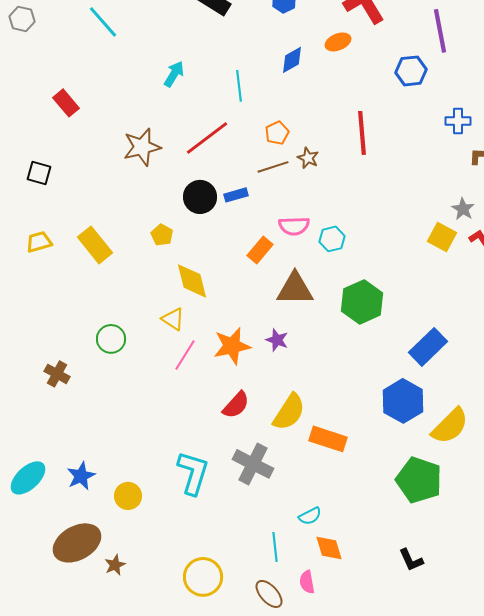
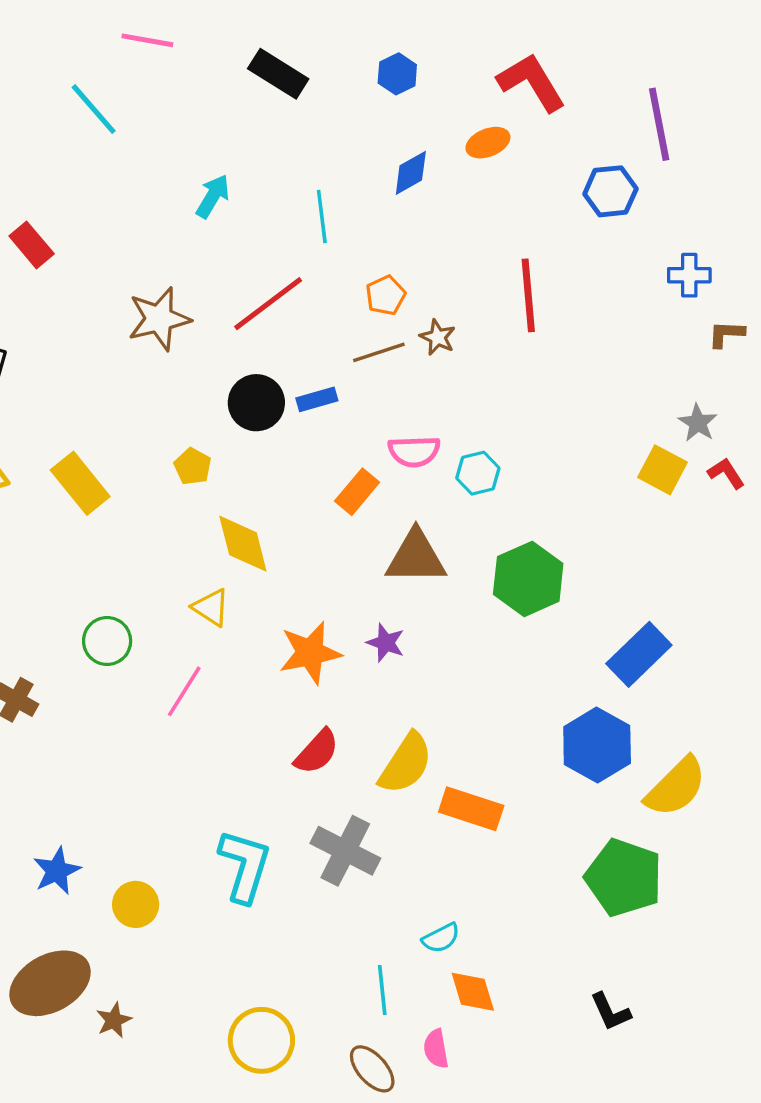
pink line: (185, 355) -> (184, 691), moved

